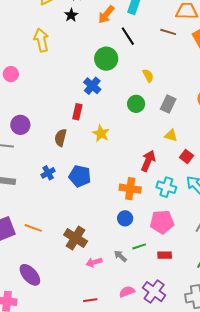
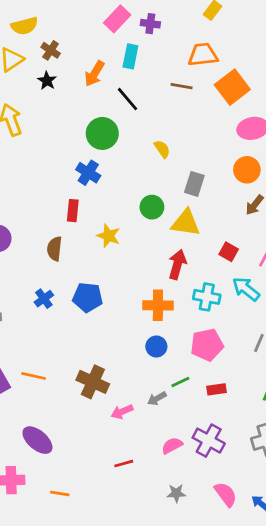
green circle: (136, 104) -> (152, 207), moved
yellow triangle: (171, 135) -> (186, 223), moved, size x1.6
gray arrow: (120, 256) -> (157, 399), turned -64

